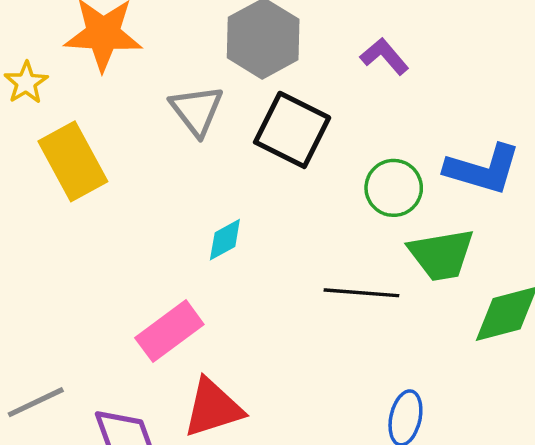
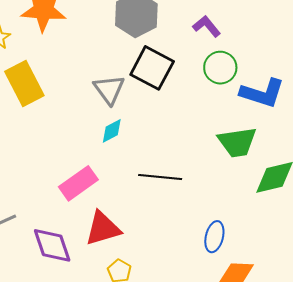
gray triangle: (197, 110) -> (109, 90), moved
green circle: (394, 188) -> (220, 68), moved
black line: (361, 293) -> (160, 177), moved

